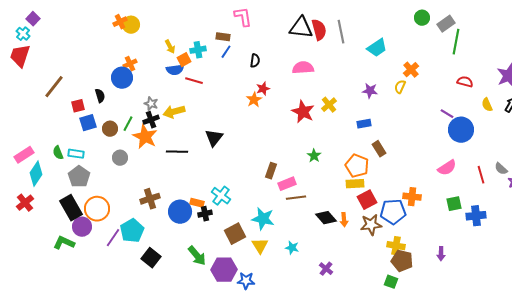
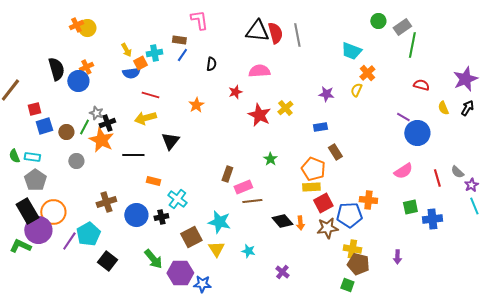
cyan trapezoid: (377, 48) -> (351, 51), moved, turned 55
red line: (194, 81) -> (150, 95), moved
red star: (263, 89) -> (235, 92), moved
black semicircle: (100, 96) -> (56, 69), moved, size x1.6
orange star: (254, 100) -> (196, 105), moved
gray star: (151, 104) -> (96, 113), moved
yellow arrow: (174, 112) -> (145, 118), moved
orange rectangle: (197, 203) -> (153, 181), moved
purple circle: (82, 227) -> (38, 230), size x1.4

